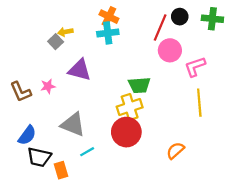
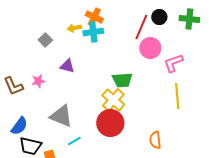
yellow arrow: (65, 32) -> (74, 28), moved
purple triangle: (80, 70) -> (67, 66), size x0.7
yellow cross: (130, 107) -> (113, 100), turned -30
orange semicircle: (175, 151) -> (155, 140), turned -54

